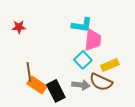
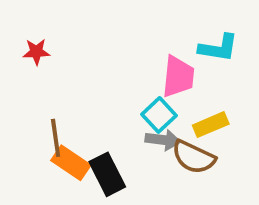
cyan L-shape: (82, 25) -> (218, 48), moved
gray arrow: (81, 85) -> (163, 140), moved

